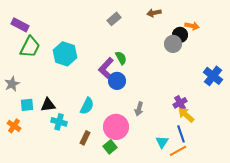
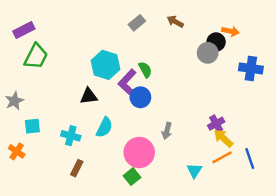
brown arrow: (154, 13) -> (175, 22), moved, turned 40
purple rectangle: (20, 25) -> (24, 30), turned -54
cyan hexagon: (65, 54) -> (106, 65), moved
blue cross: (213, 76) -> (251, 68), moved, turned -30
black triangle: (48, 105) -> (89, 96), moved
cyan cross: (59, 122) -> (71, 136), moved
blue line: (181, 134) -> (250, 159), moved
brown rectangle: (85, 138) -> (77, 168), moved
orange line: (178, 151) -> (222, 157), moved

